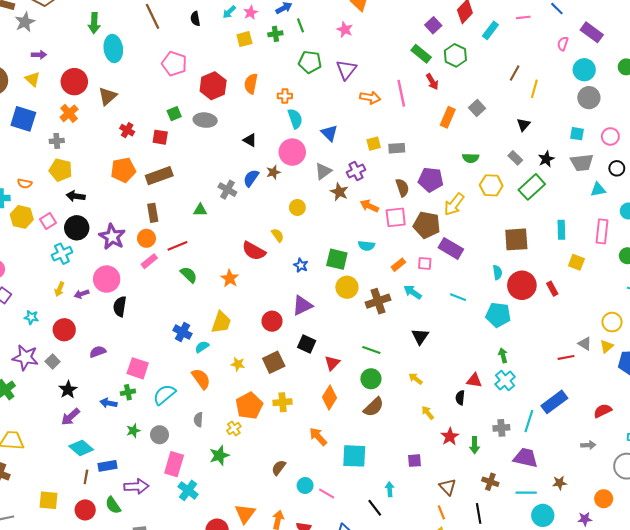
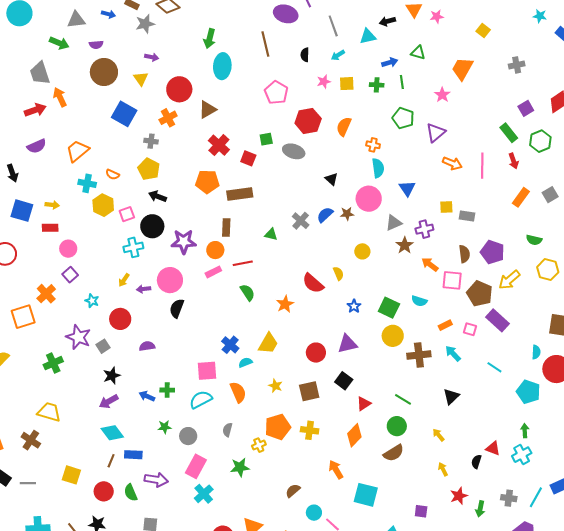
pink star: (251, 13) -> (324, 82), moved
red cross: (127, 130) -> (219, 145), size x1.5
purple star: (112, 237) -> (184, 242), turned 30
pink square: (138, 368) -> (207, 371), moved, turned -35

